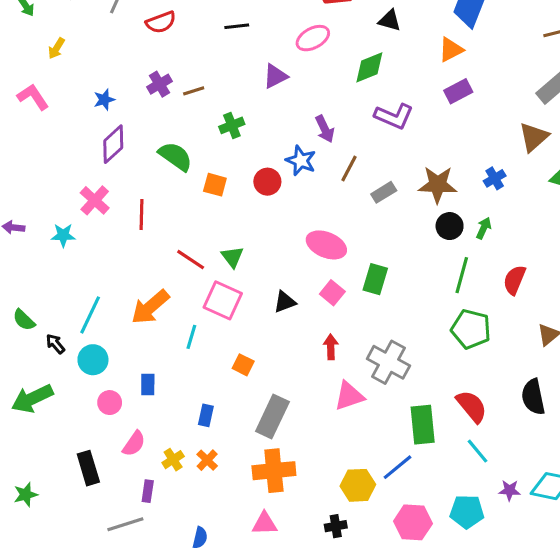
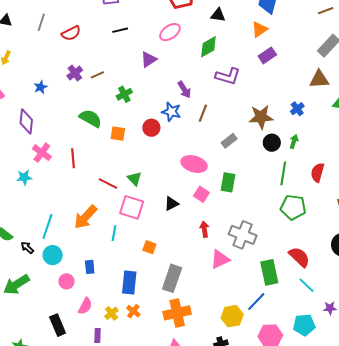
brown triangle: (534, 137) -> (319, 79), turned 45
purple diamond: (113, 144) -> (26, 121), moved, turned -35
gray rectangle: (384, 192) -> (229, 141), moved
blue rectangle: (206, 415) -> (129, 282), size x1.6

